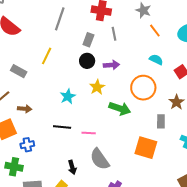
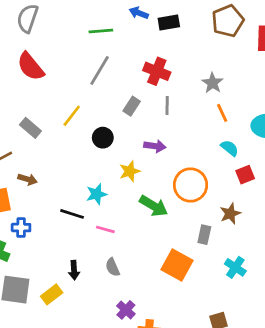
cyan semicircle: (156, 60) -> (230, 148), moved
black circle: (87, 61) -> (103, 138), moved
cyan star: (68, 96) -> (97, 194), moved
gray semicircle: (100, 159) -> (113, 267), size x0.6

